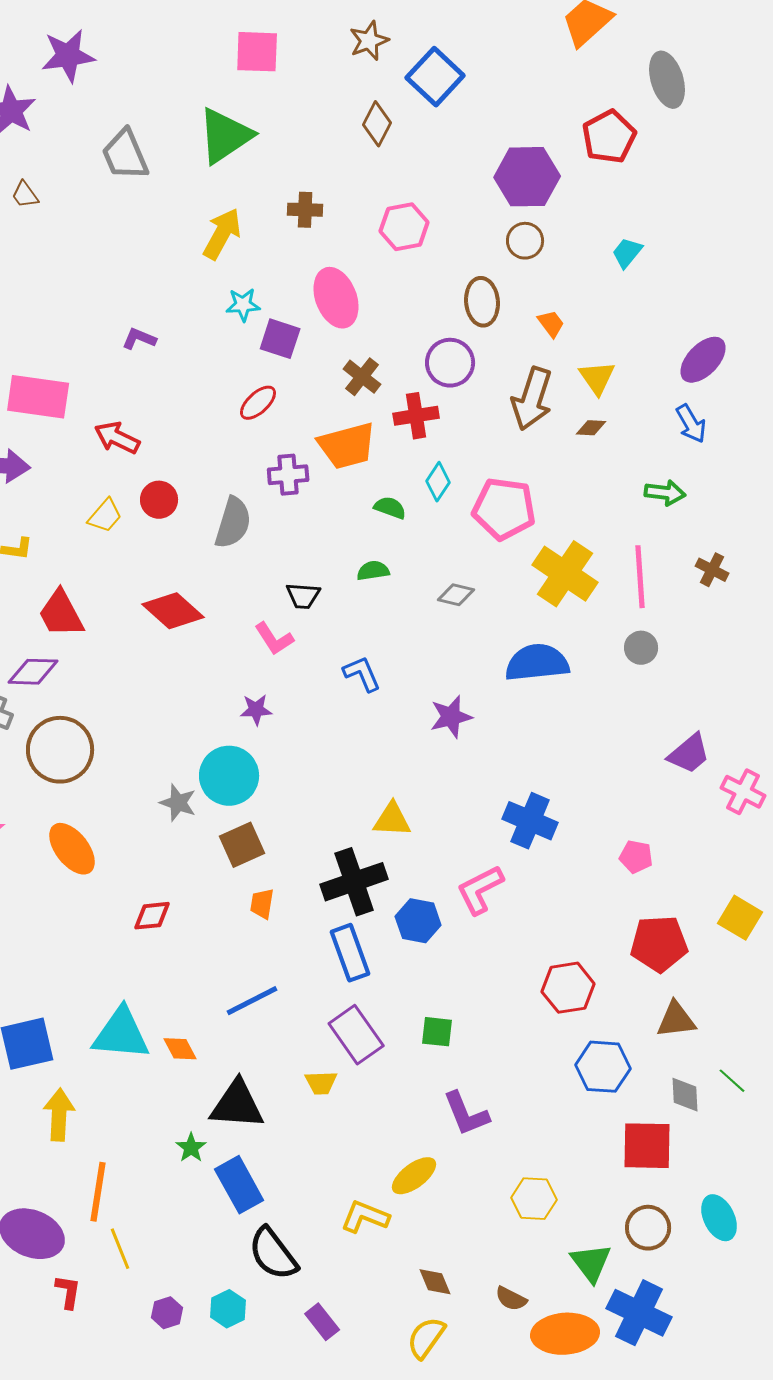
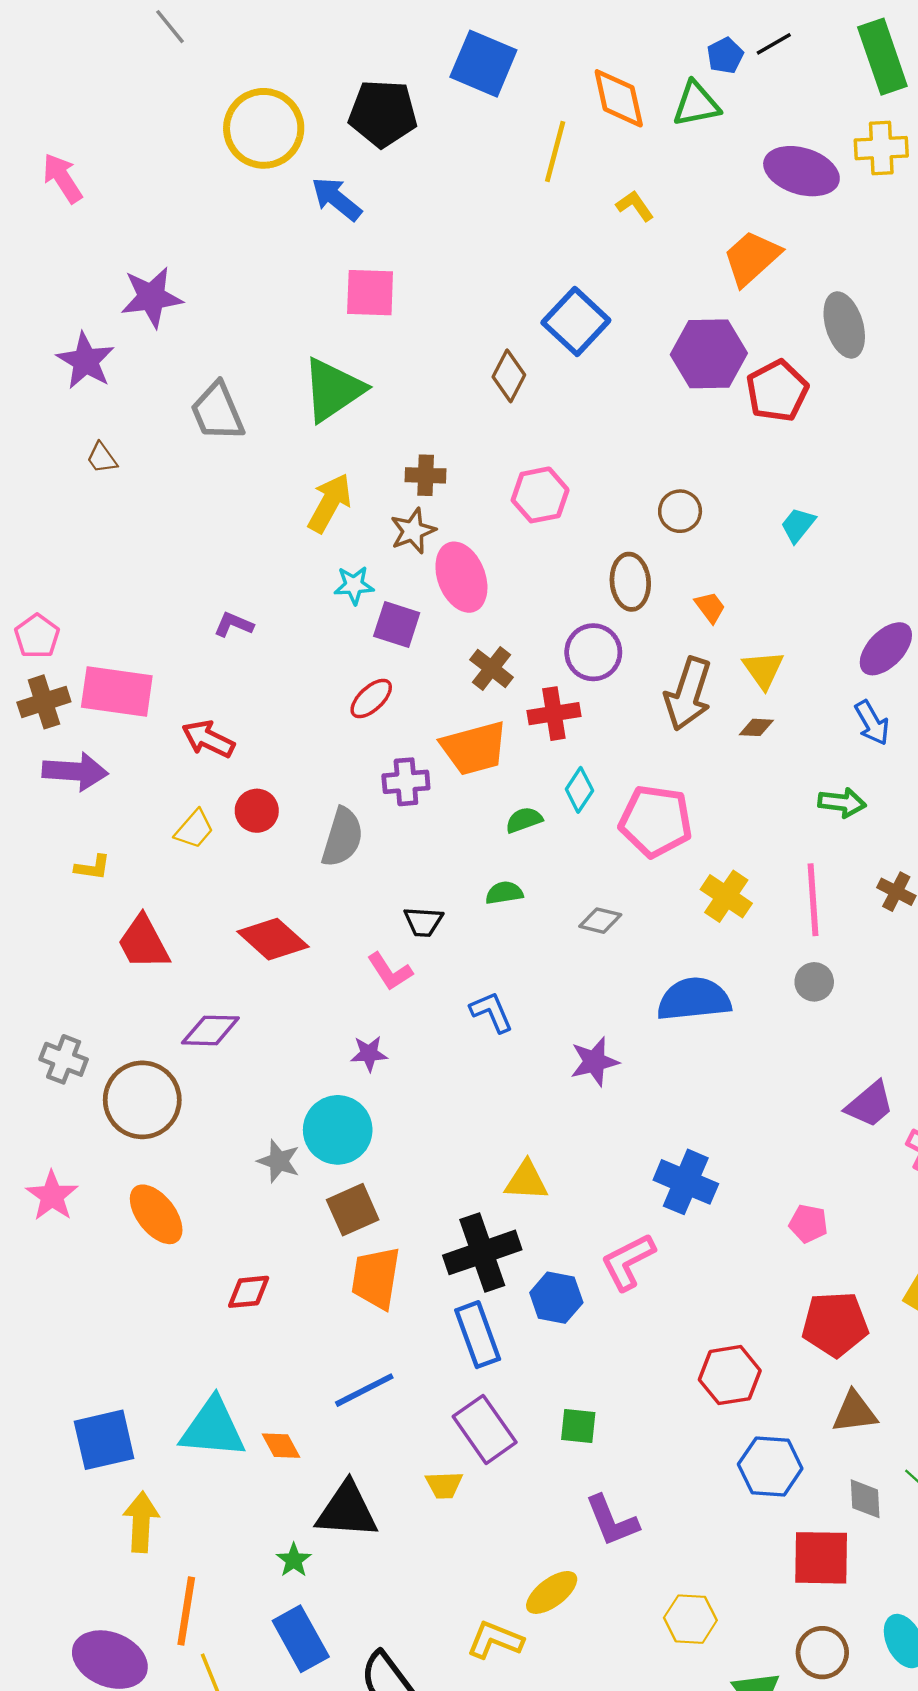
brown star: (369, 41) -> (413, 531), moved
purple hexagon: (527, 177) -> (709, 354), moved
green semicircle: (390, 508) -> (524, 820), turned -40
yellow cross: (565, 574) -> (726, 896), size x0.7
purple diamond: (33, 672) -> (210, 1030), moved
orange trapezoid: (262, 904) -> (376, 1278), size x1.8
blue rectangle: (239, 1185) -> (301, 1639), moved

